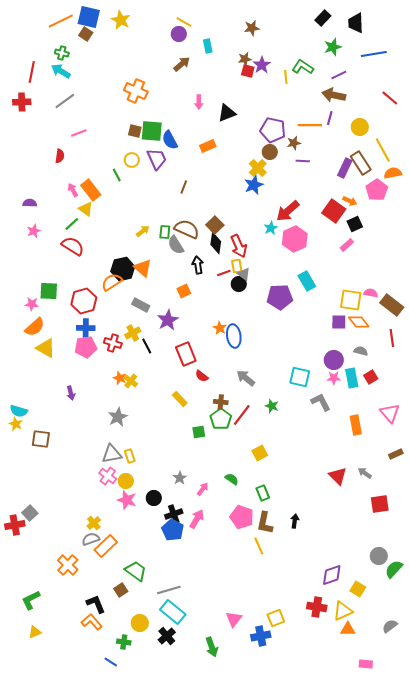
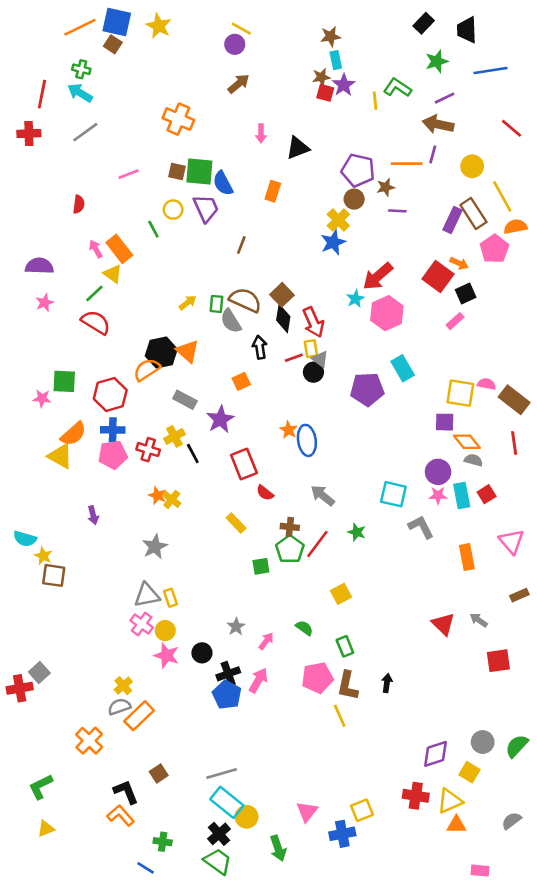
cyan rectangle: (208, 46) -> (336, 60), moved
pink line: (79, 133) -> (129, 174), moved
orange rectangle: (208, 146) -> (273, 191), turned -49
purple semicircle: (30, 203) -> (39, 266), size x1.5
orange diamond: (359, 322) -> (467, 442), moved
orange semicircle: (35, 327) -> (73, 434), moved
yellow star: (16, 424) -> (43, 556), moved
pink pentagon: (242, 517) -> (317, 678), turned -30
gray circle: (379, 556) -> (483, 742), moved
green trapezoid: (136, 571) -> (218, 861), moved
yellow circle: (140, 623) -> (247, 817), moved

